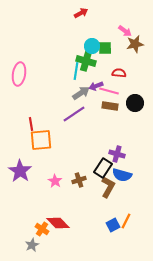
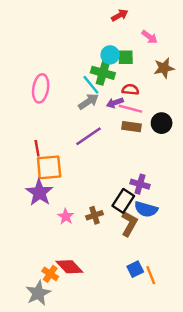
red arrow: (81, 13) -> (120, 15), moved
brown star: (135, 44) -> (164, 68), moved
cyan line: (76, 71) -> (91, 85), turned -48
red semicircle: (119, 73) -> (130, 90), moved
pink ellipse: (19, 74) -> (41, 88), moved
gray arrow: (81, 93) -> (89, 102), moved
purple star: (20, 171) -> (39, 193), moved
orange line: (126, 221) -> (151, 275), moved, turned -49
gray star: (32, 245) -> (38, 293), size x1.5

